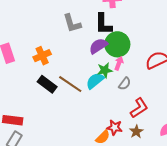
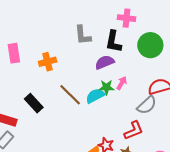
green circle: (117, 44) -> (150, 45), moved
black rectangle: (47, 84) -> (34, 103), moved
gray semicircle: (125, 84) -> (147, 105), moved, size x1.5

